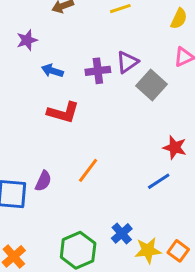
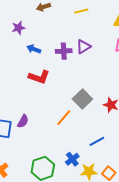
gray square: (152, 85) -> (82, 99), moved
orange line: (88, 170) -> (64, 118), moved
blue line: (159, 181) -> (97, 141), moved

